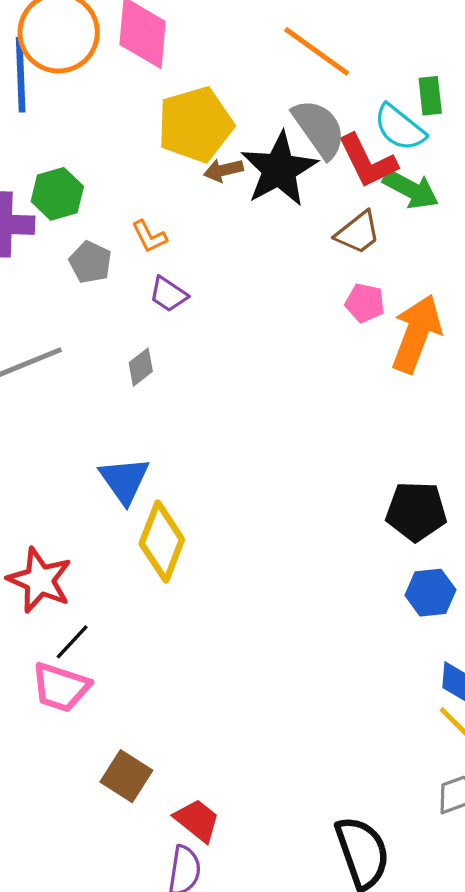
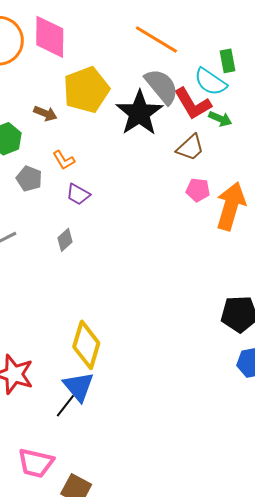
brown arrow: (223, 170) -> (45, 113), moved, turned -140
green arrow: (411, 189) -> (220, 119), size x0.7
blue triangle: (124, 480) -> (79, 387), moved
black line: (72, 642) -> (65, 406), moved
pink trapezoid: (61, 687) -> (36, 463), moved

